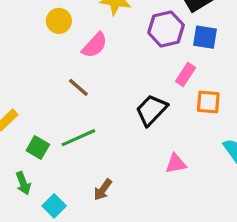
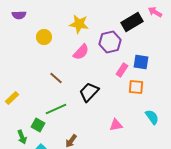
blue square: (205, 37) -> (141, 62), moved
pink semicircle: (95, 45) -> (81, 52), moved
black trapezoid: (151, 110) -> (89, 92), moved
green square: (38, 147) -> (38, 125), moved

